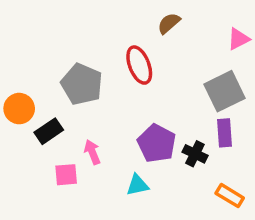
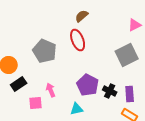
brown semicircle: (169, 23) -> (82, 16), moved
black rectangle: (49, 131) -> (19, 84), moved
purple rectangle: (225, 133) -> (130, 94), moved

